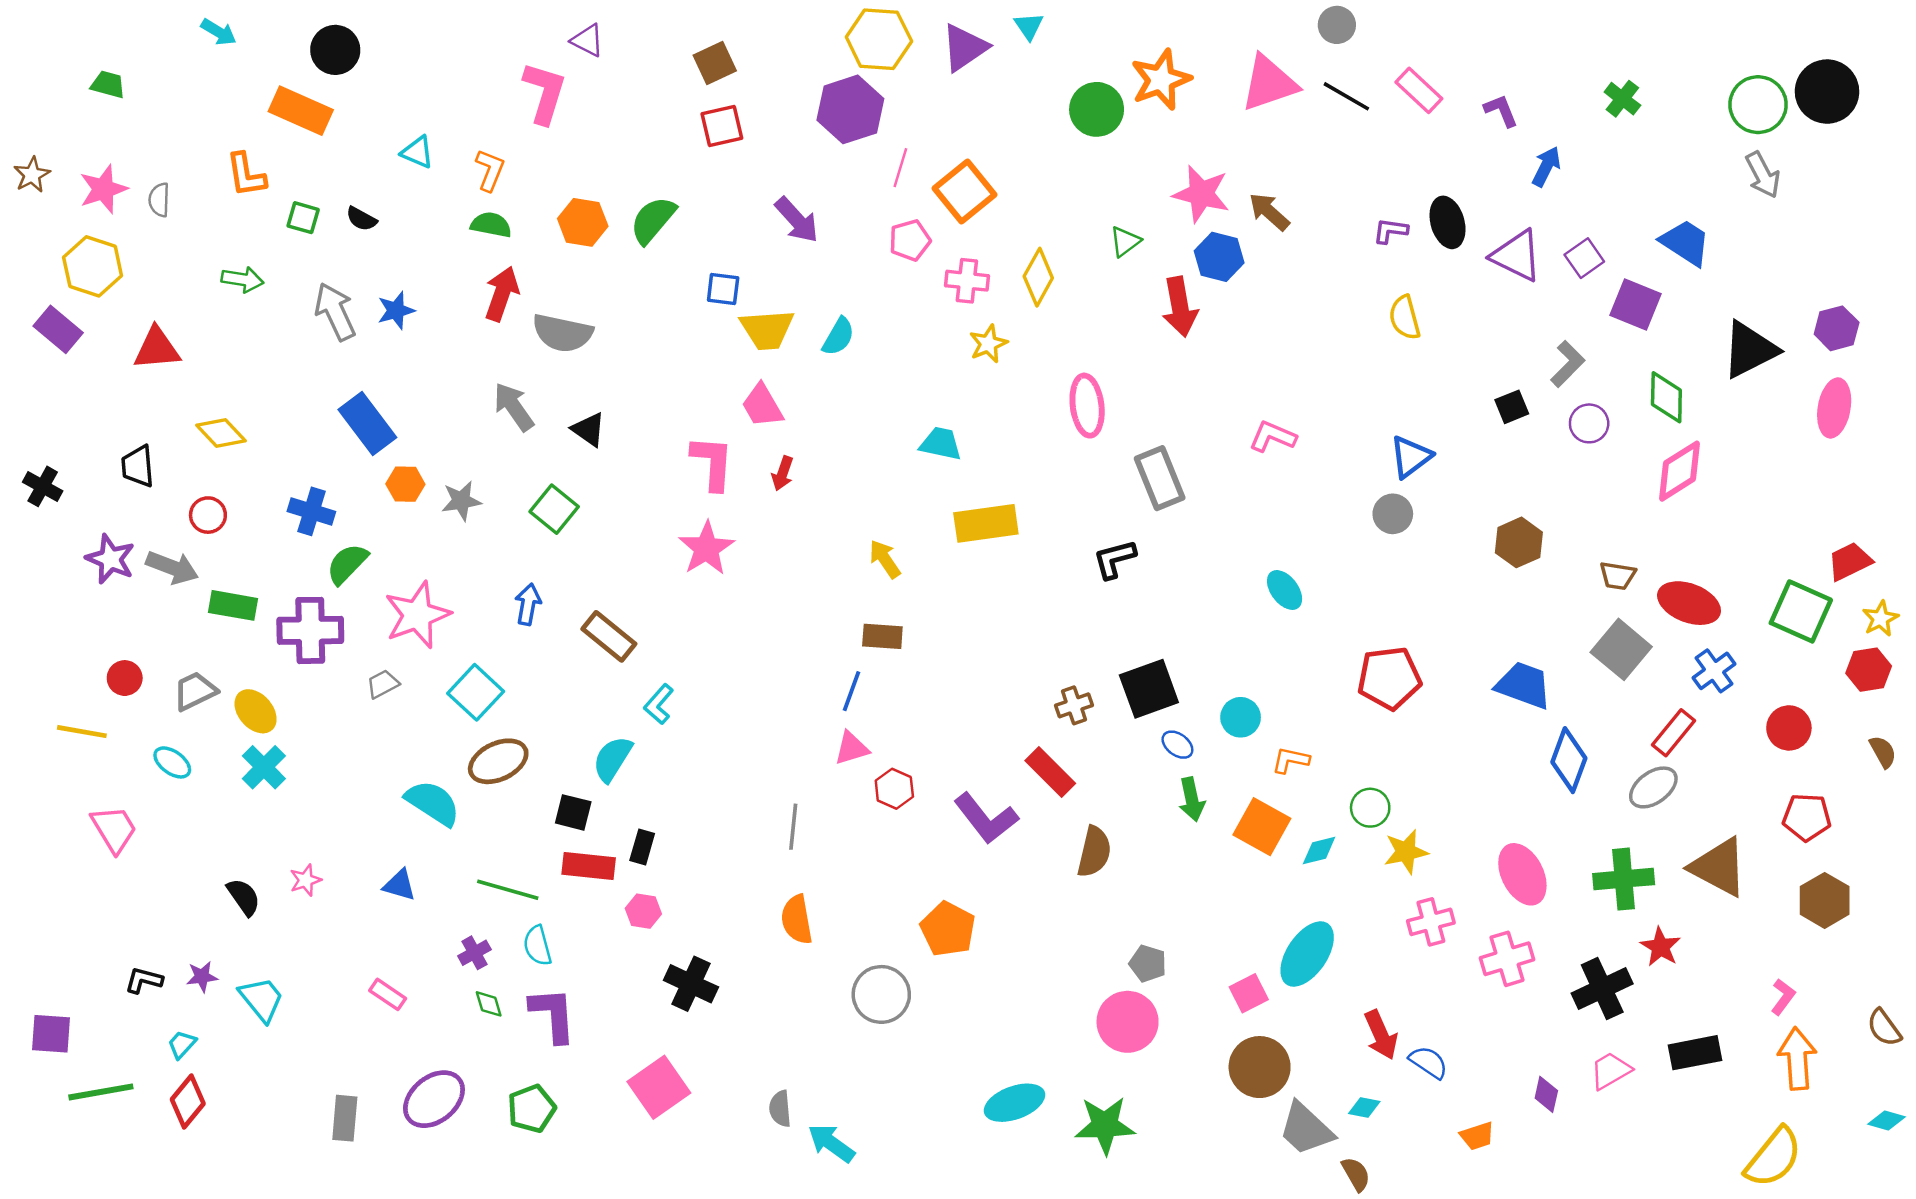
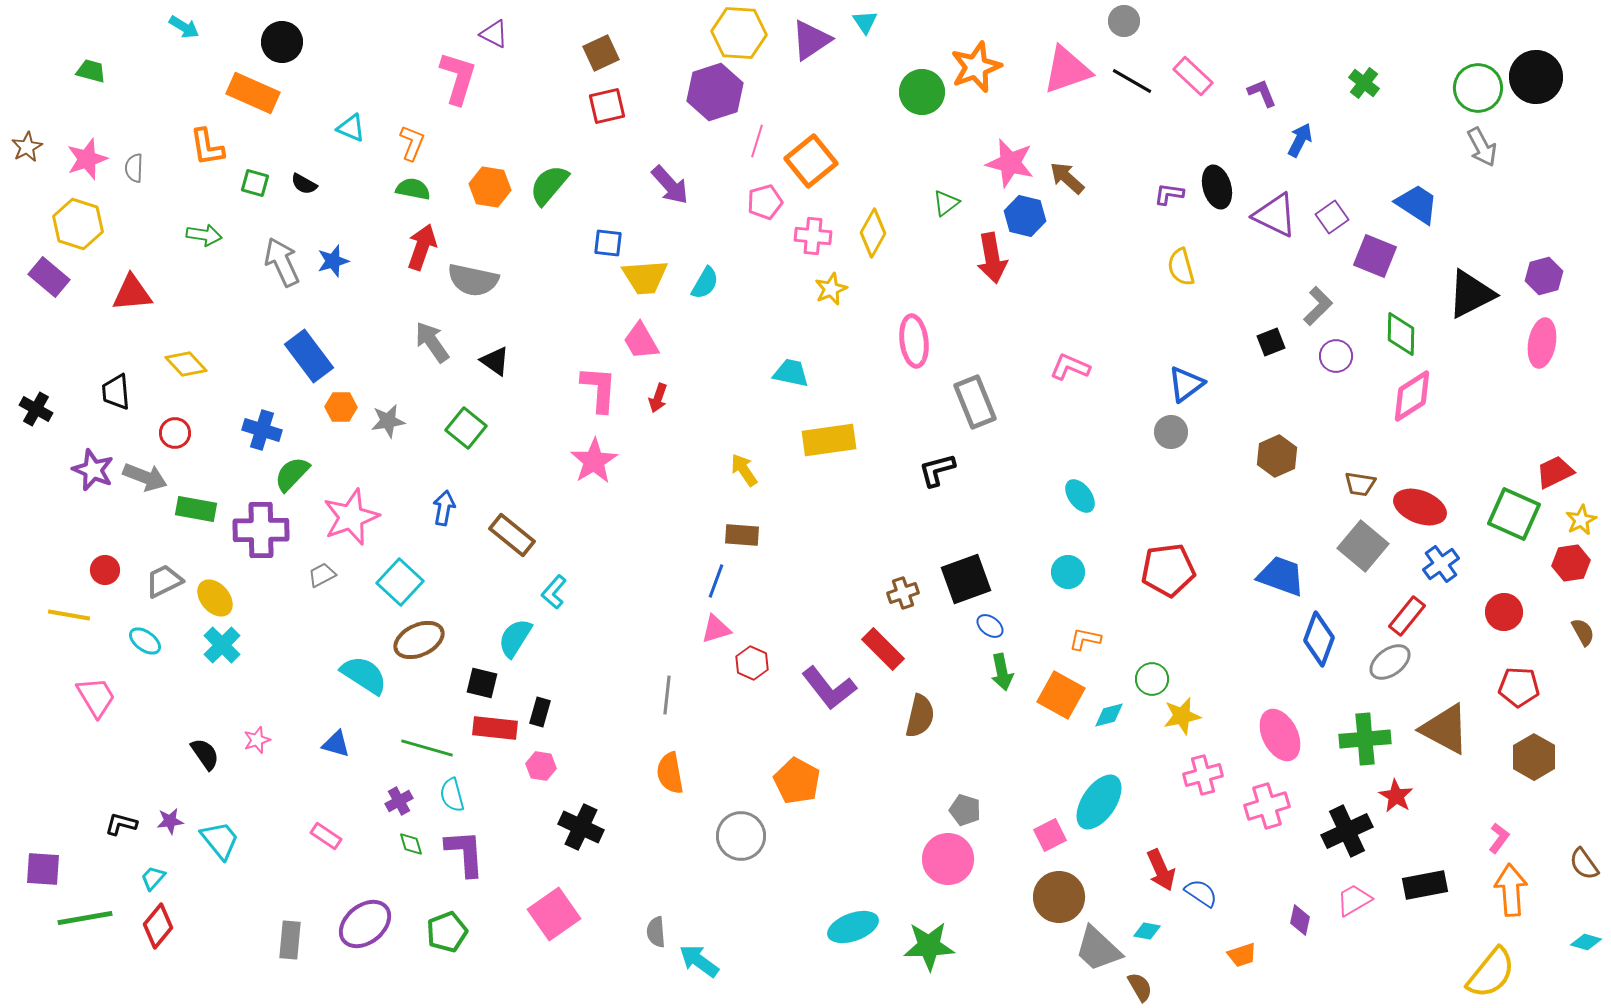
cyan circle: (1241, 717) -> (1068, 572), moved

